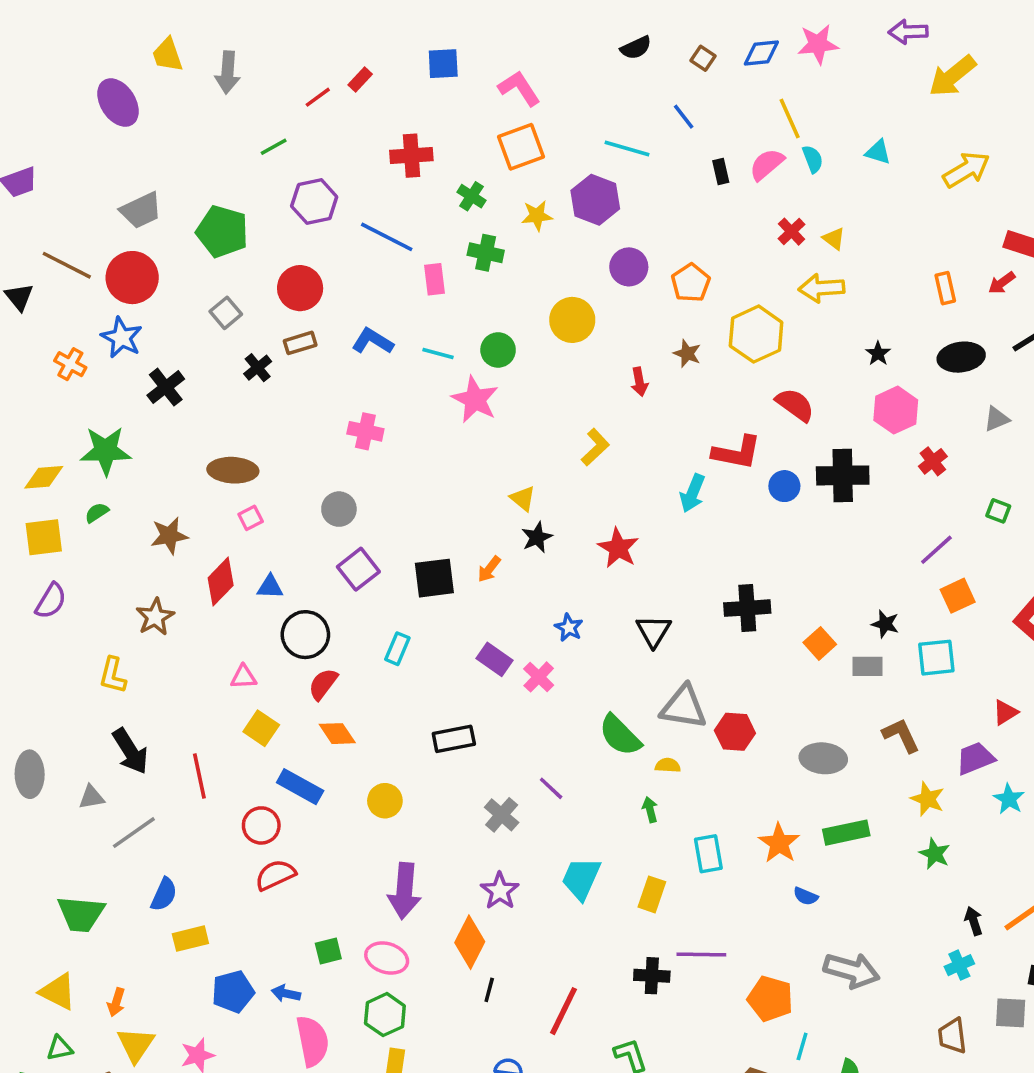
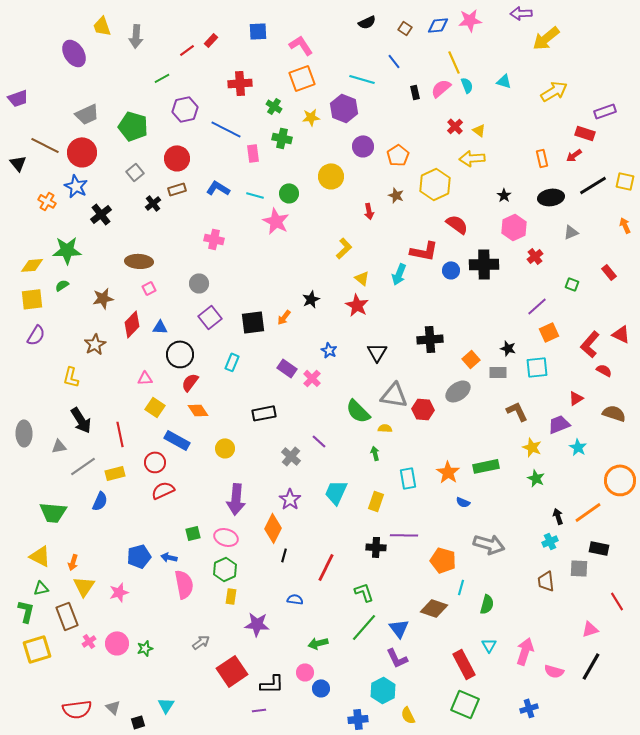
yellow triangle: (523, 498) -> (362, 278), moved
gray ellipse: (823, 758) -> (458, 391), moved, turned -40
yellow rectangle: (190, 939) -> (115, 473), moved

